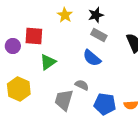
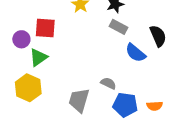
blue semicircle: (92, 58) -> (135, 53), moved
green triangle: (48, 62) -> (38, 57), moved
gray semicircle: (82, 85) -> (108, 83), moved

